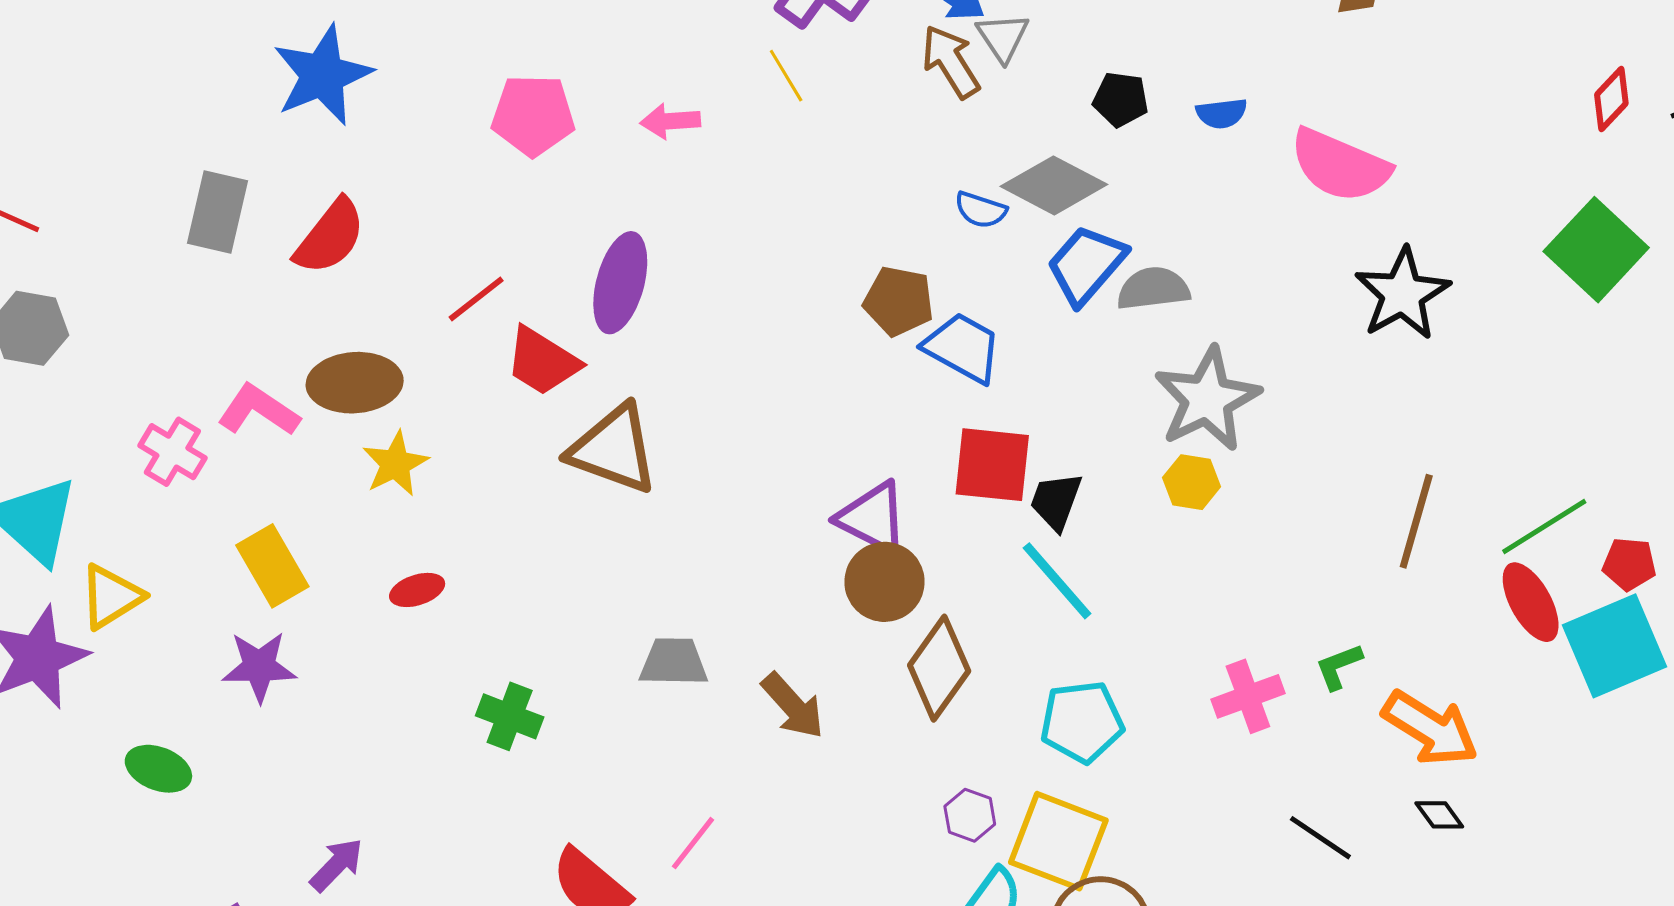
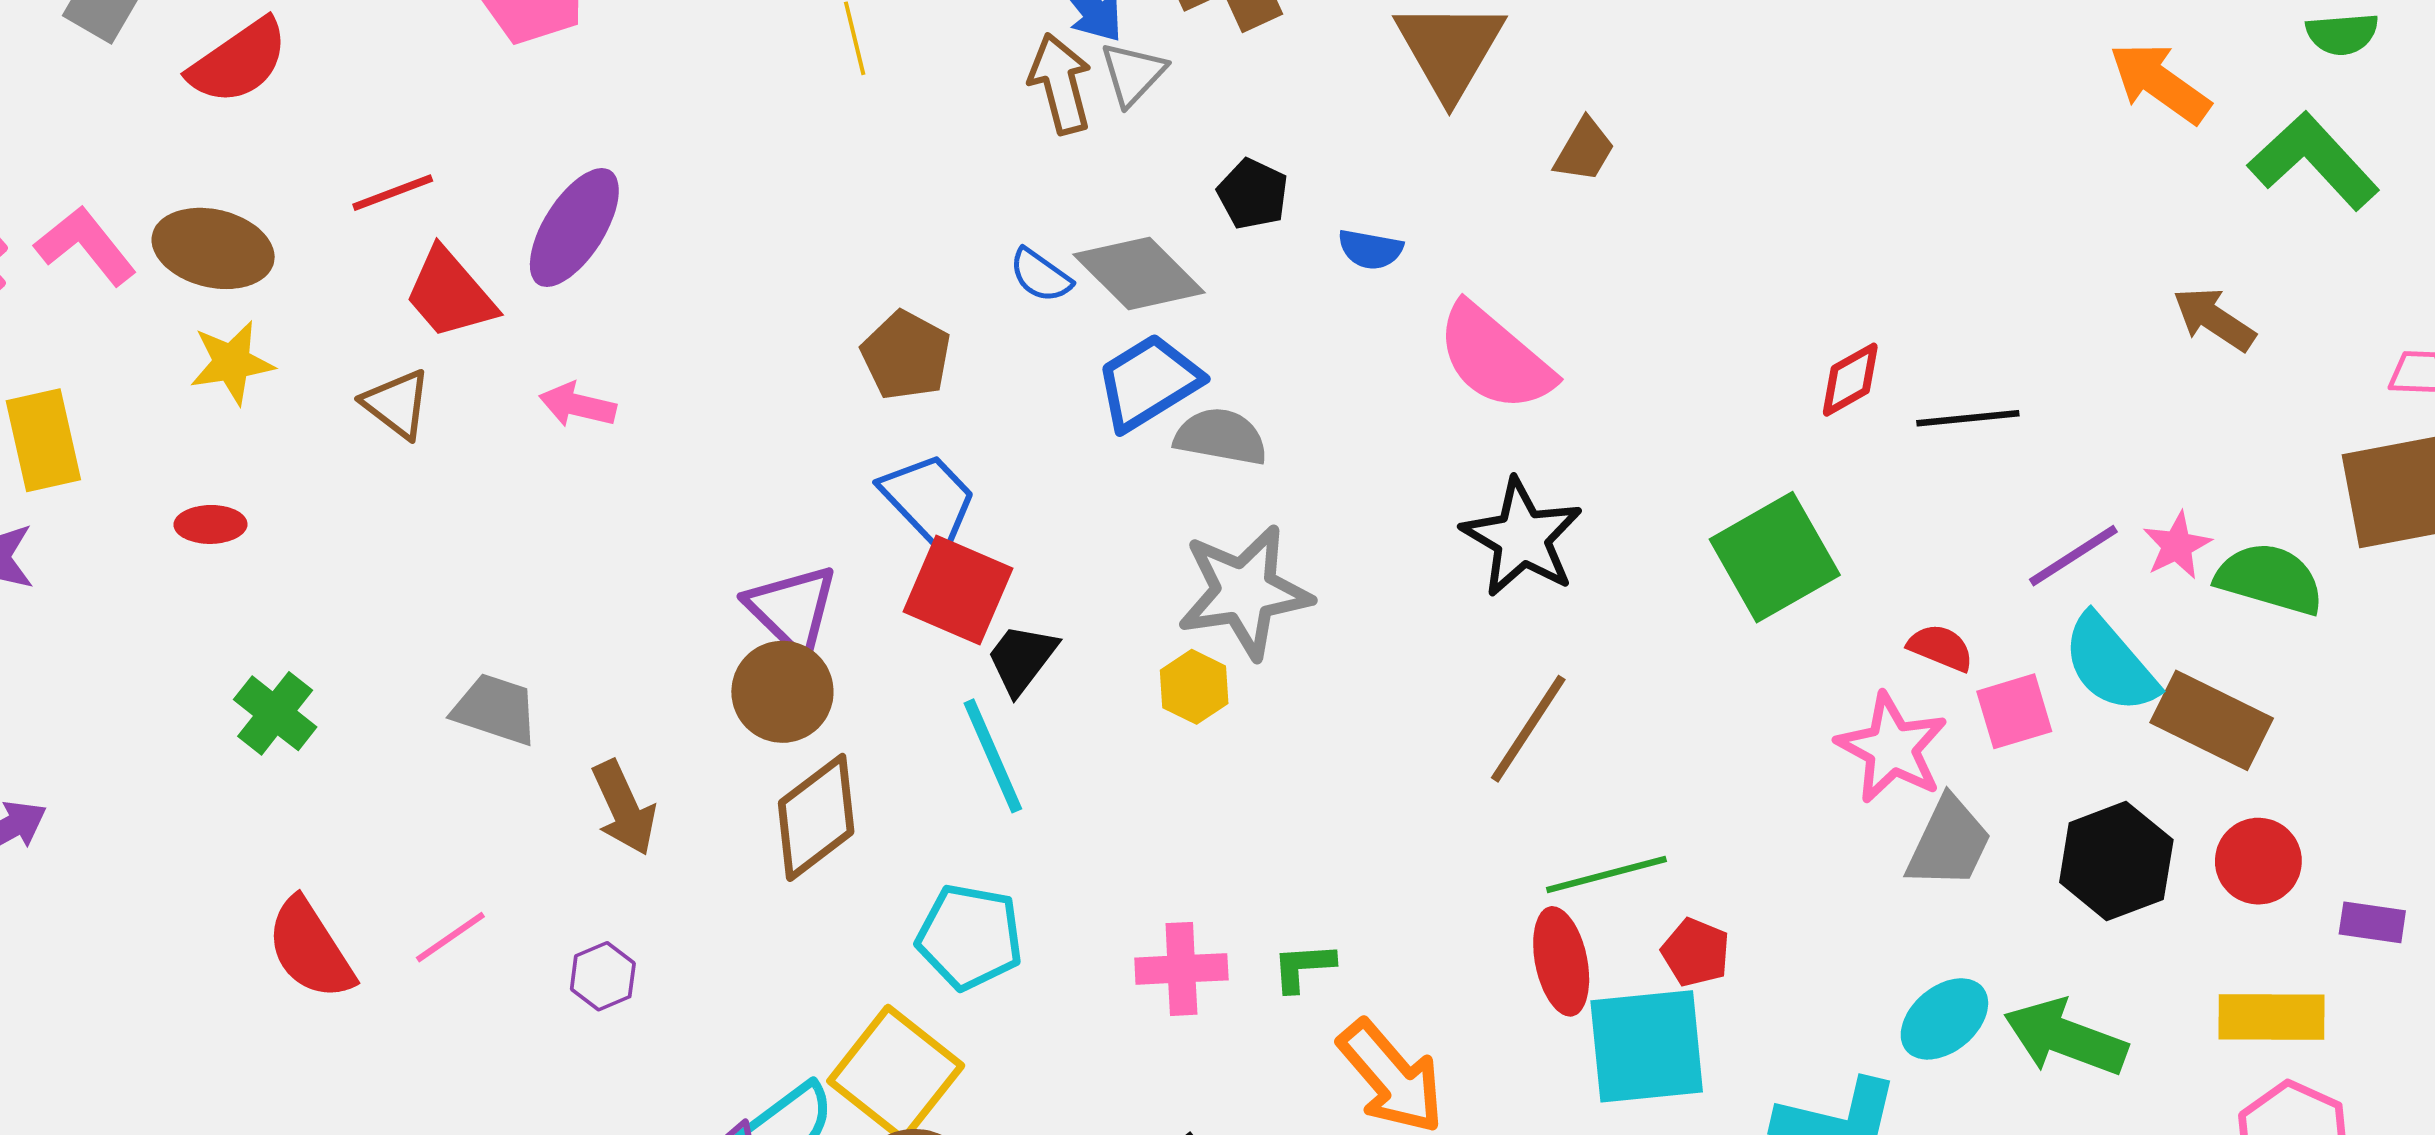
pink arrow: (670, 121) -> (578, 405), moved
black star: (1402, 294) -> (1522, 538), turned -30
blue trapezoid: (963, 348) -> (929, 500), moved
brown triangle: (613, 449) -> (397, 404), moved, size x0.6
brown line: (1416, 521) -> (1528, 729), moved
purple hexagon: (970, 815) -> (603, 976), moved

